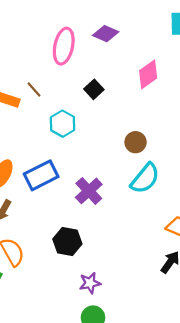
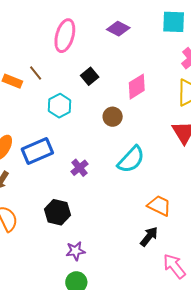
purple diamond: (106, 34) -> (118, 29), moved
pink diamond: (148, 74) -> (137, 87), moved
brown circle: (136, 142) -> (113, 117), moved
purple cross: (89, 191) -> (80, 168), size x0.7

